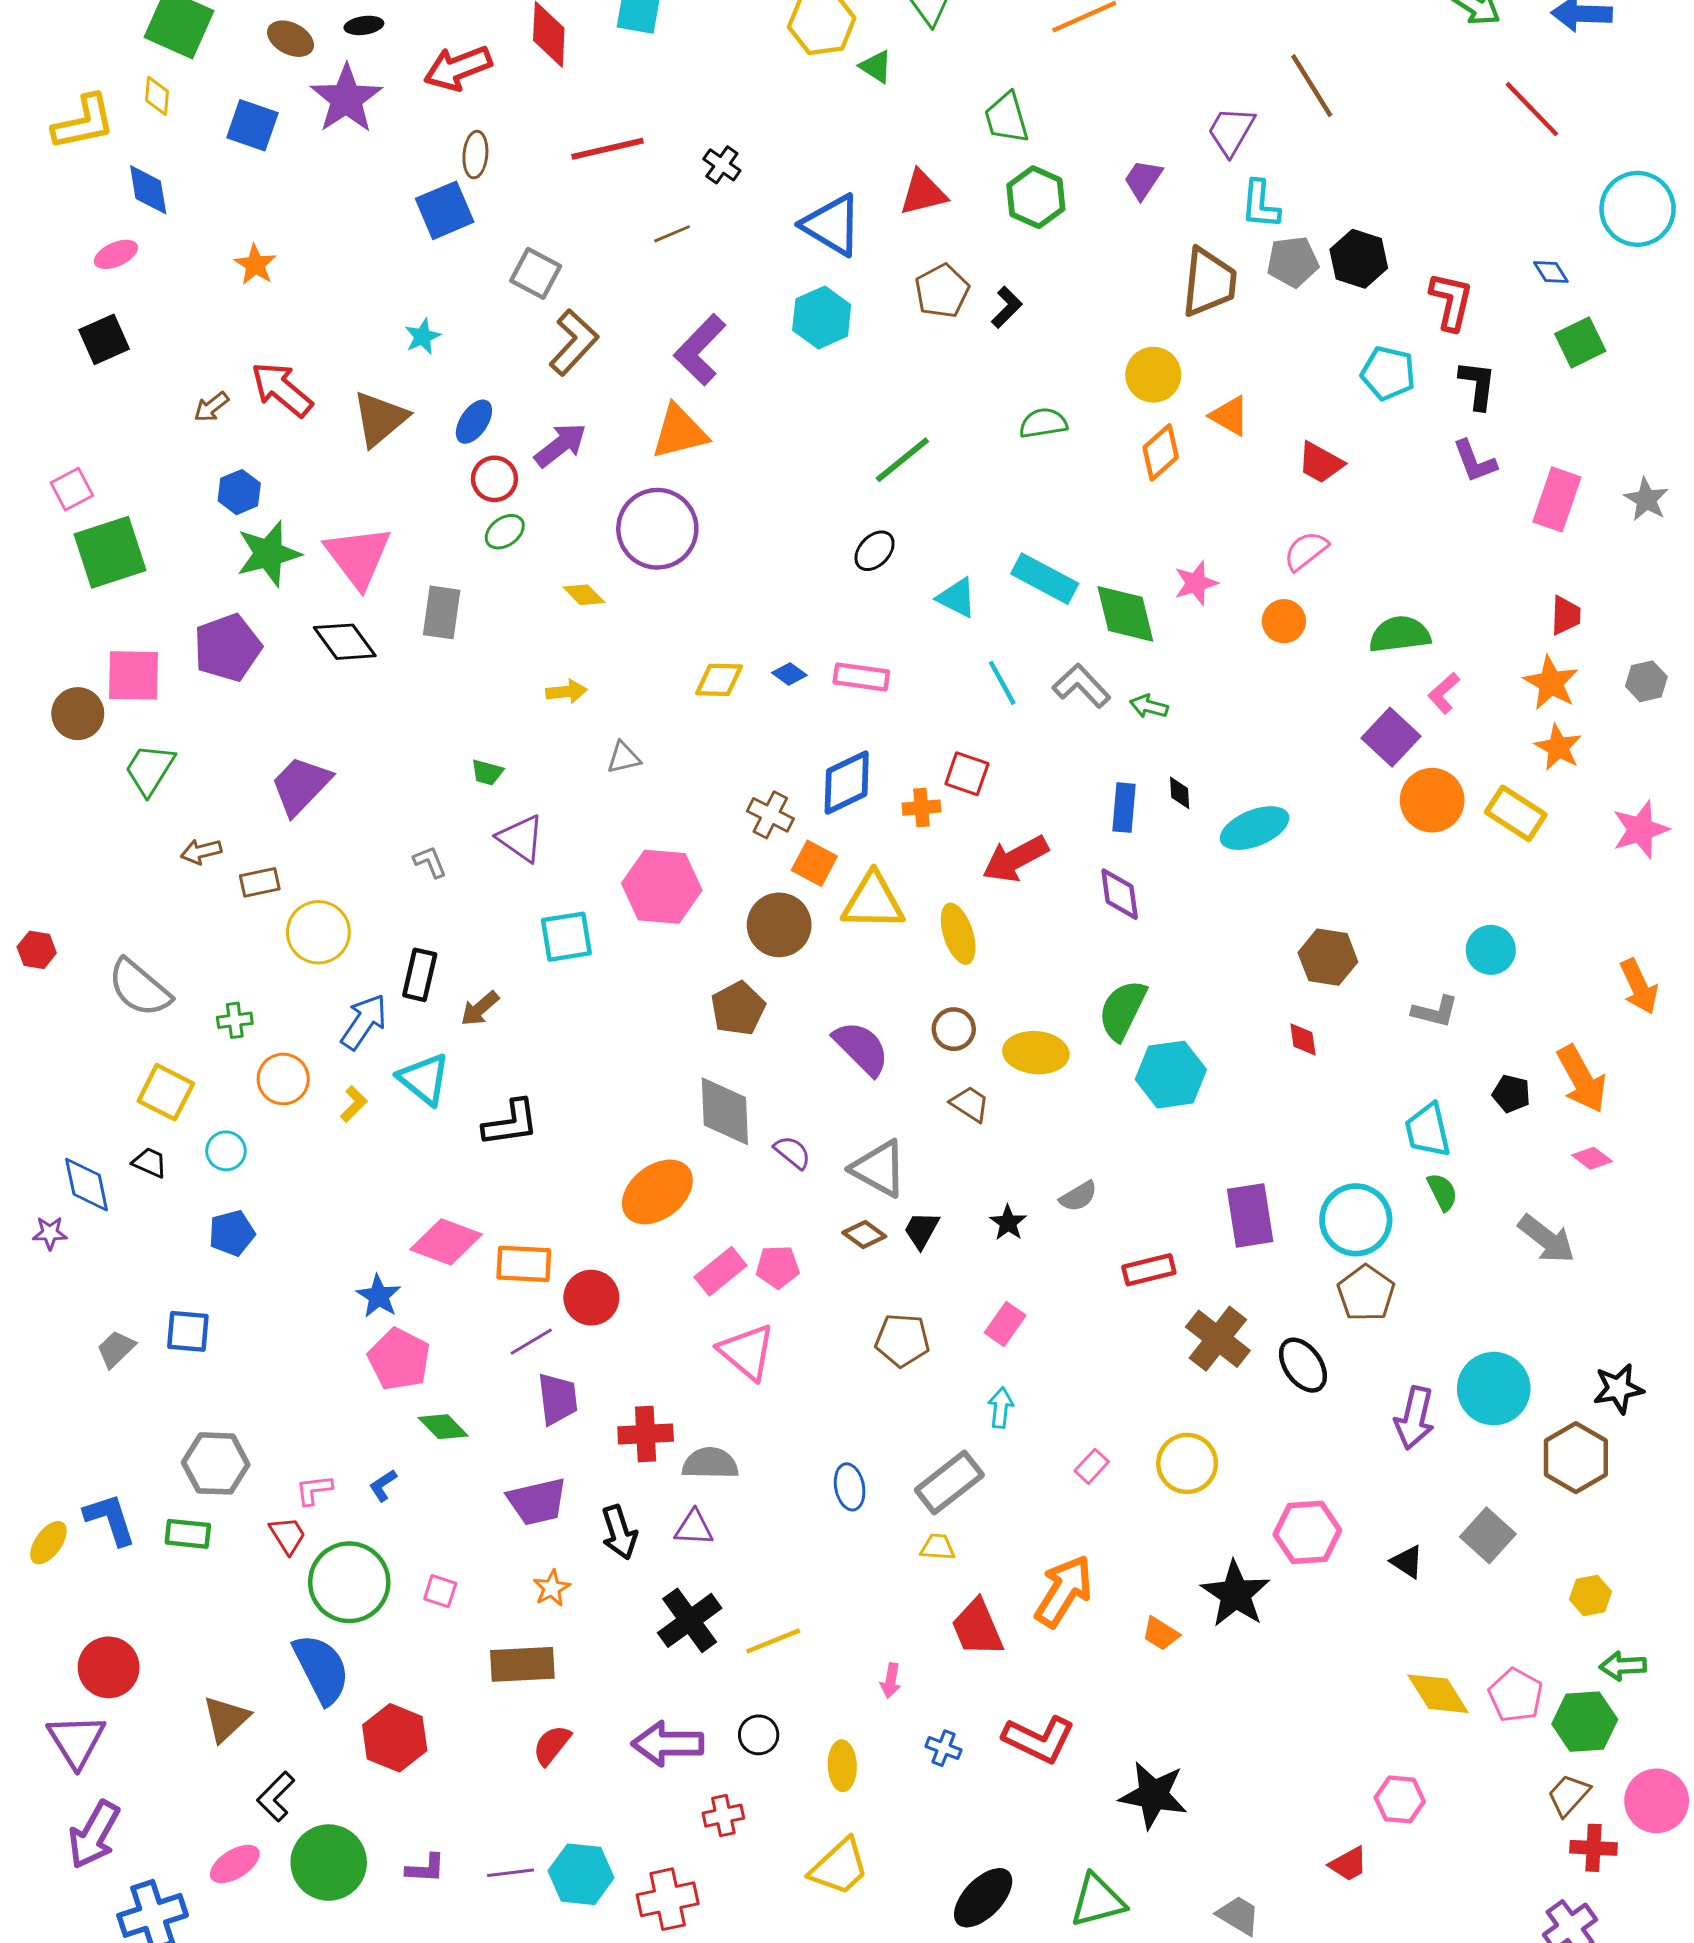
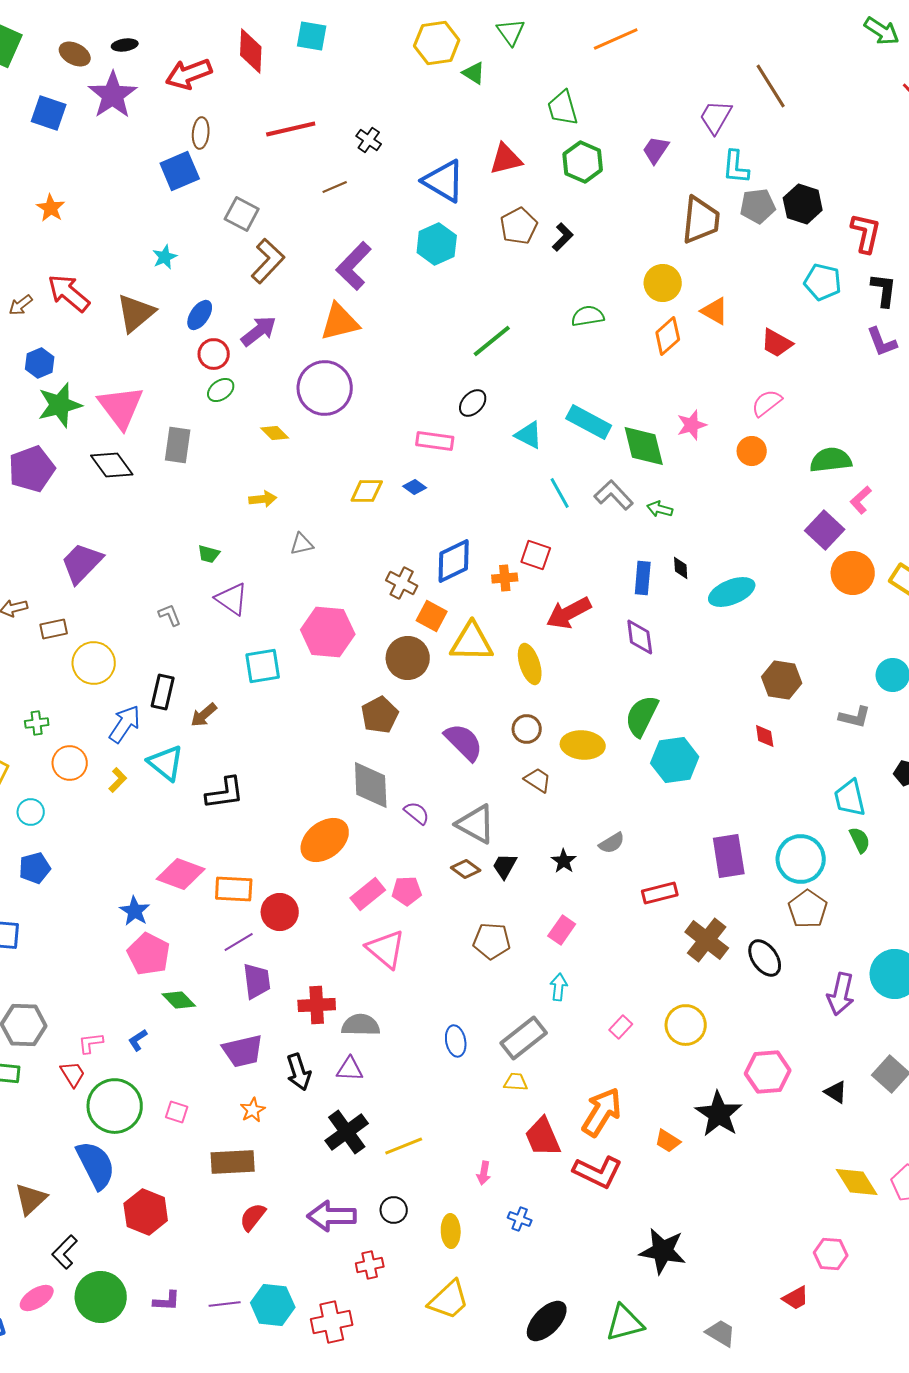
pink rectangle: (861, 677) -> (435, 441), moved
red L-shape: (1039, 1739) -> (598, 1172), moved

